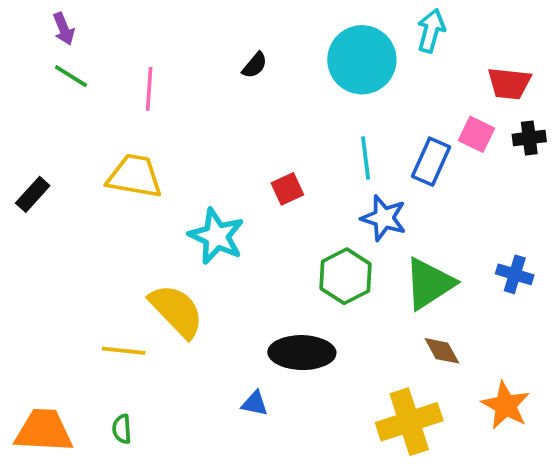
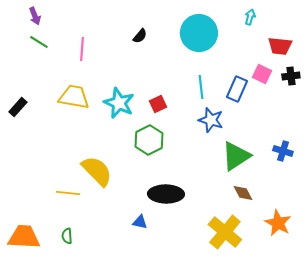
cyan arrow: (431, 31) -> (250, 17), moved, size x0.7
cyan star: (216, 236) -> (119, 103), moved
green hexagon: (346, 276) -> (149, 140), moved
yellow cross: (409, 422) -> (225, 232), turned -32

